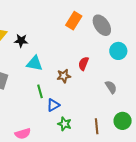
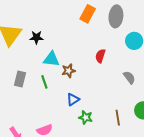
gray ellipse: (102, 25) -> (116, 16), turned 45
brown star: (64, 76) -> (68, 71), moved
green line: (40, 91) -> (44, 82), moved

